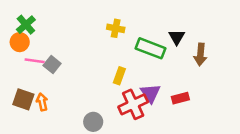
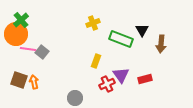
yellow cross: (116, 28) -> (93, 23), turned -32
orange circle: (20, 42) -> (16, 34), size x1.5
red cross: (133, 104) -> (107, 84), size x0.7

